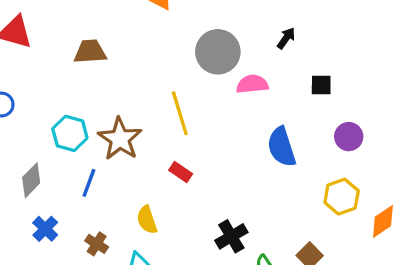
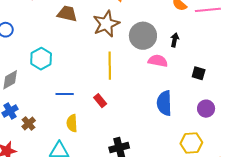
black arrow: (286, 38) -> (175, 40), moved, turned -40
brown star: (120, 139) -> (106, 24), moved
blue line: (89, 183) -> (65, 94), moved, turned 54
brown cross: (97, 244) -> (29, 124), moved

